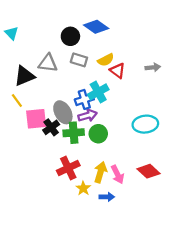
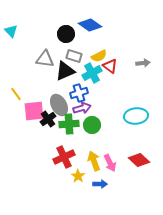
black triangle: (24, 76) -> (65, 71), moved
cyan cross: (98, 92) -> (92, 73), moved
yellow arrow: (100, 172) -> (94, 161), turned -36

